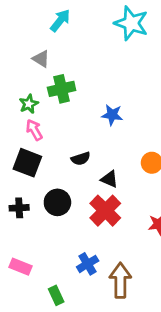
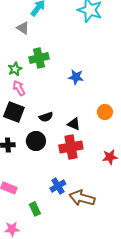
gray triangle: (41, 59) -> (23, 28), moved
black semicircle: (81, 159) -> (46, 117), moved
red cross: (105, 211) -> (71, 147), turned 35
brown arrow: (120, 280) -> (82, 198), turned -75

